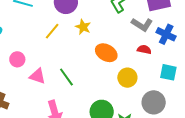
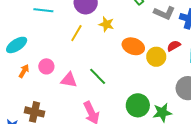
red semicircle: (144, 49) -> (174, 46), moved, turned -32
yellow circle: (127, 78) -> (156, 57), moved

